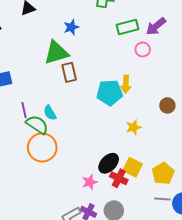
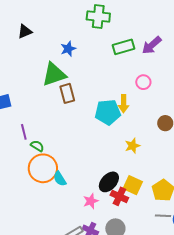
pink circle: (143, 49) -> (143, 82), moved
cyan semicircle: (50, 113) -> (60, 179), moved
green semicircle: (37, 125) -> (37, 146), size x0.6

